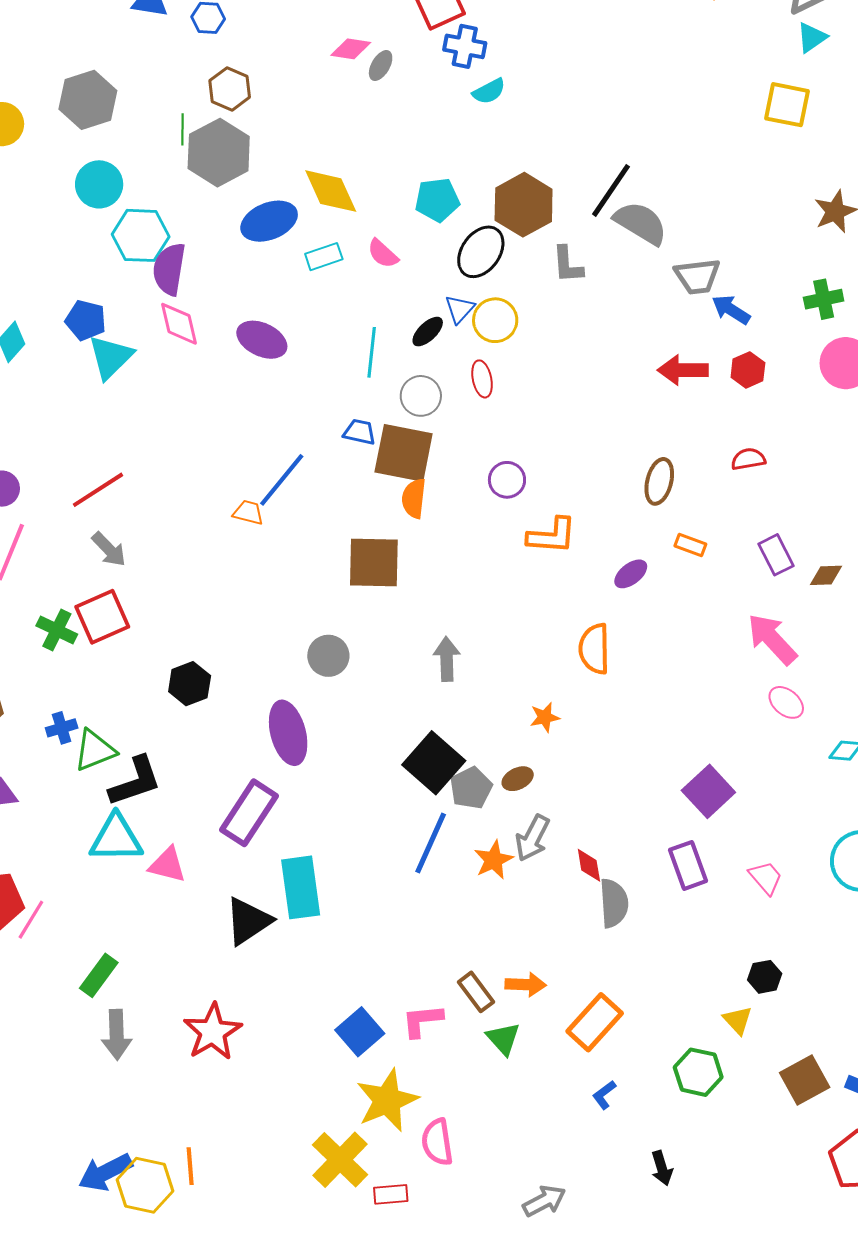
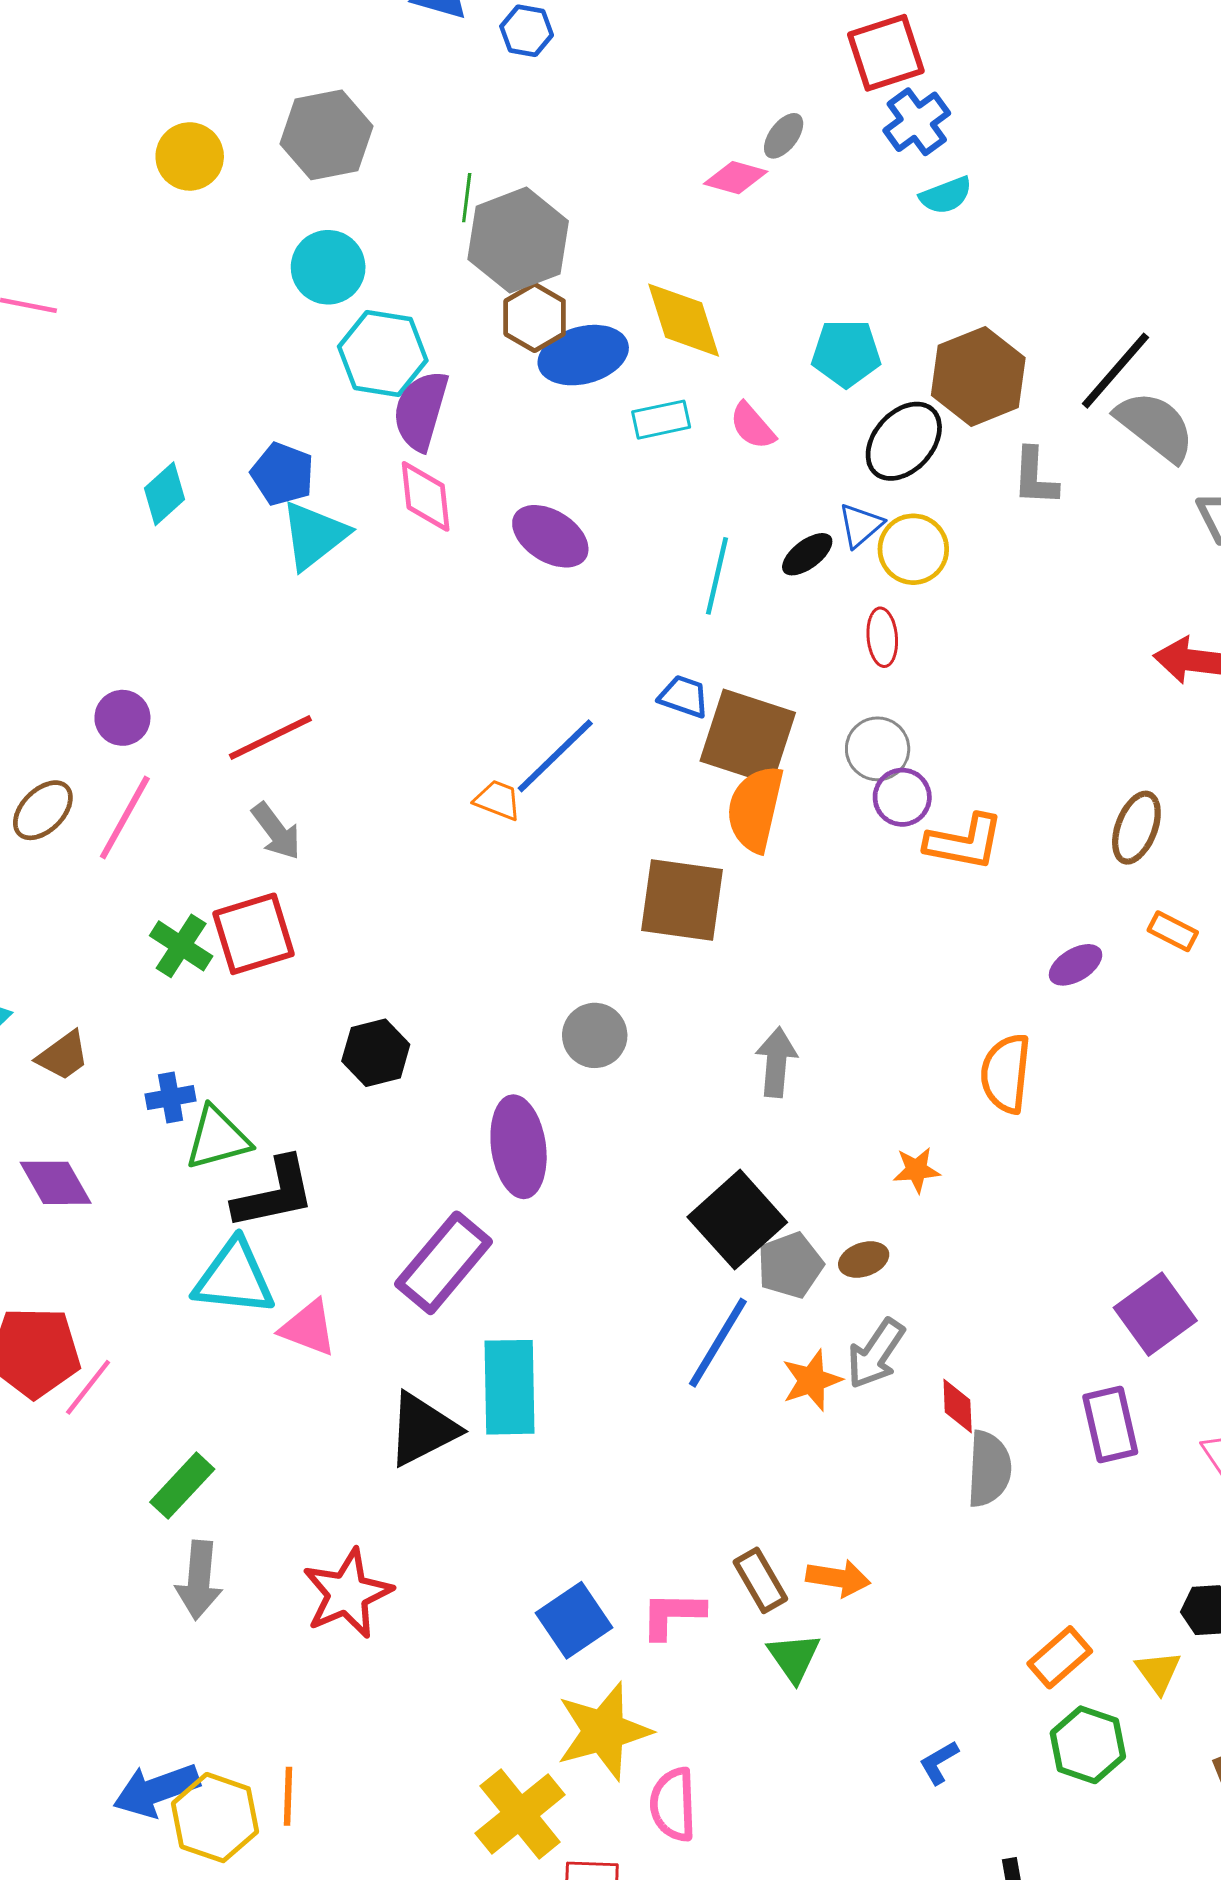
blue cross: (465, 46) -> (917, 122), turned 36
pink diamond: (351, 49) -> (736, 178), moved
brown hexagon: (230, 89) -> (535, 317), moved
gray circle: (421, 396) -> (878, 749), moved
orange semicircle: (414, 498) -> (755, 809), size x1.4
orange L-shape: (552, 536) -> (964, 842), moved
orange rectangle: (595, 1022) -> (1060, 1657), moved, size x0.7

